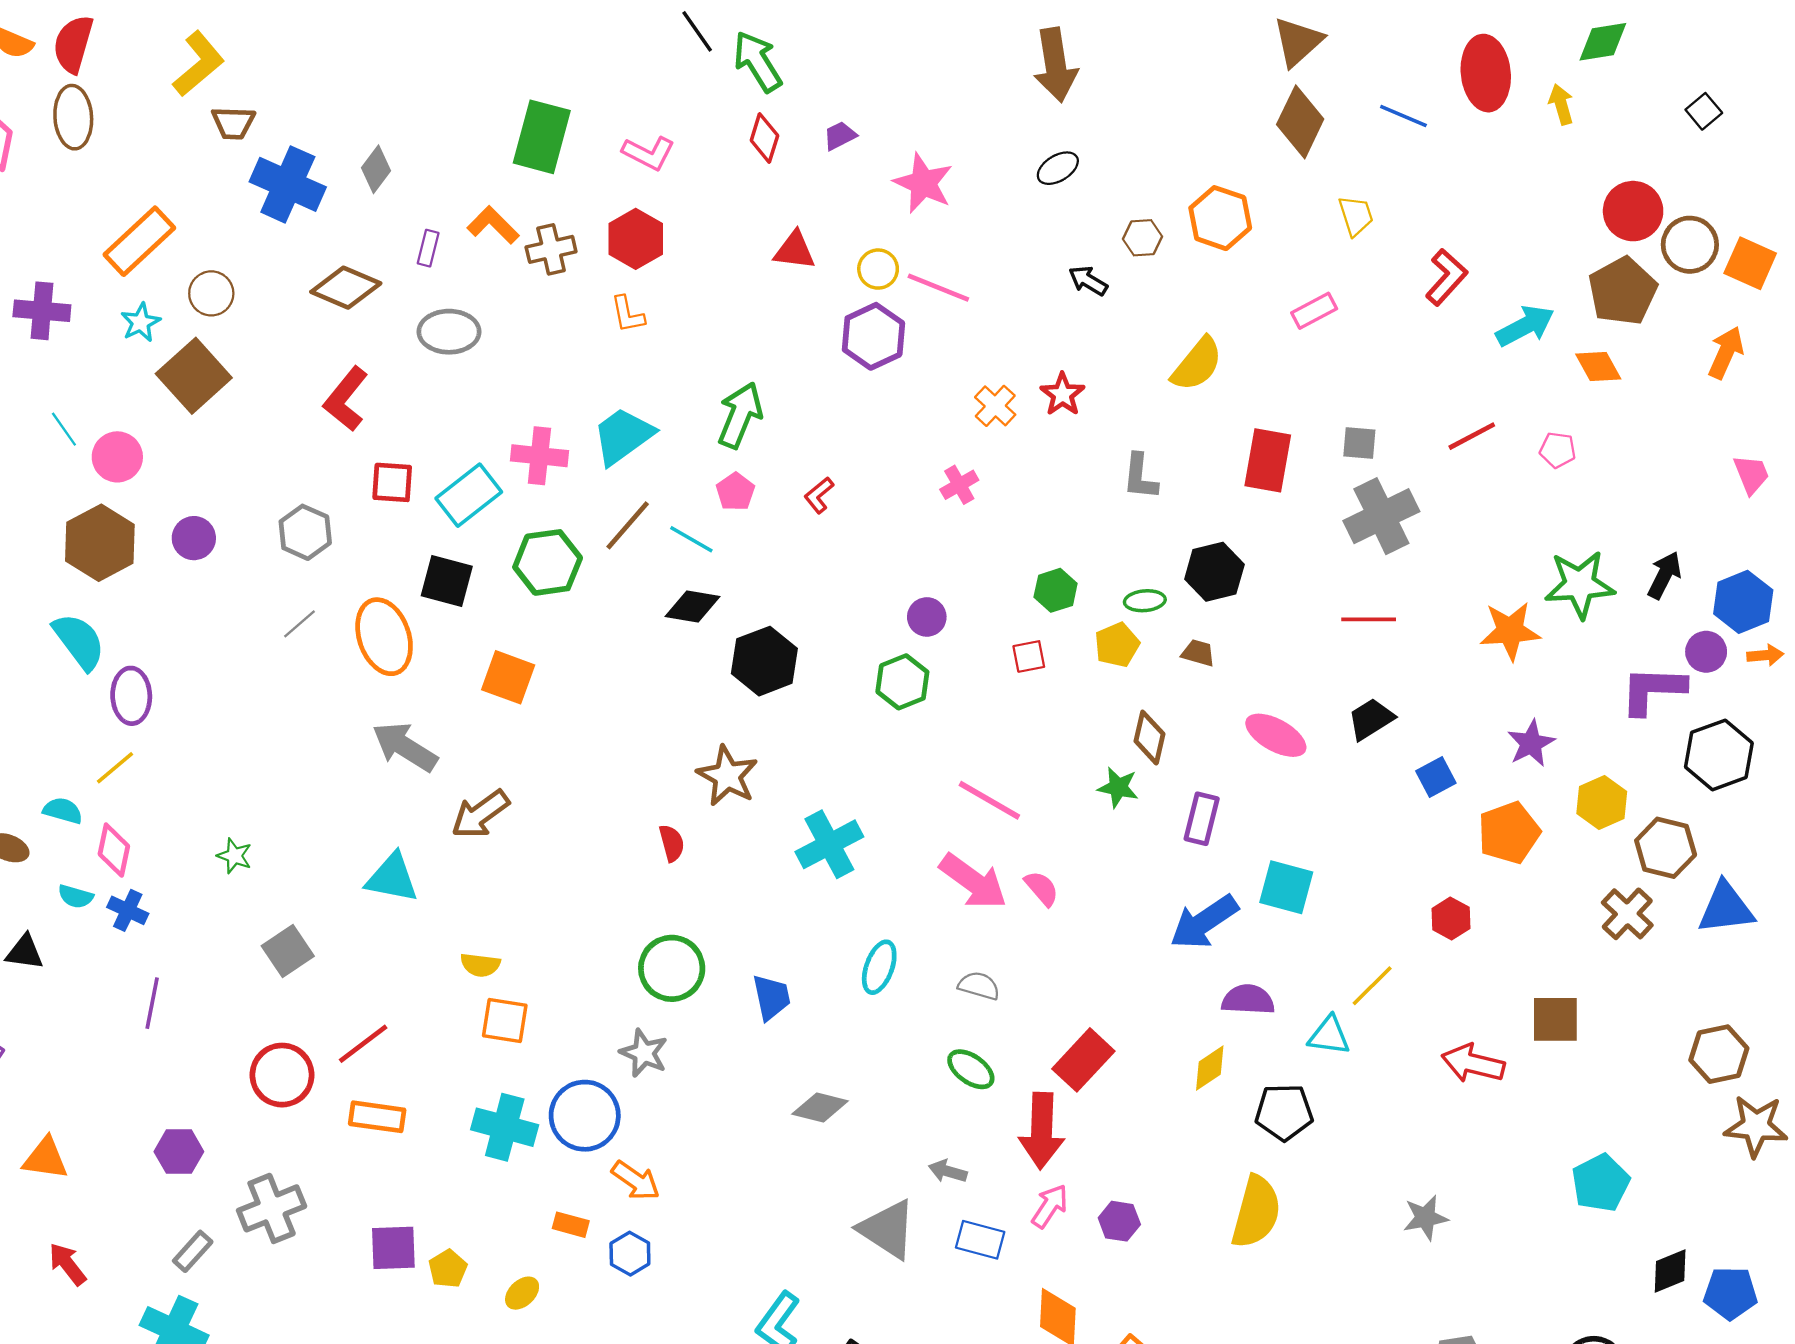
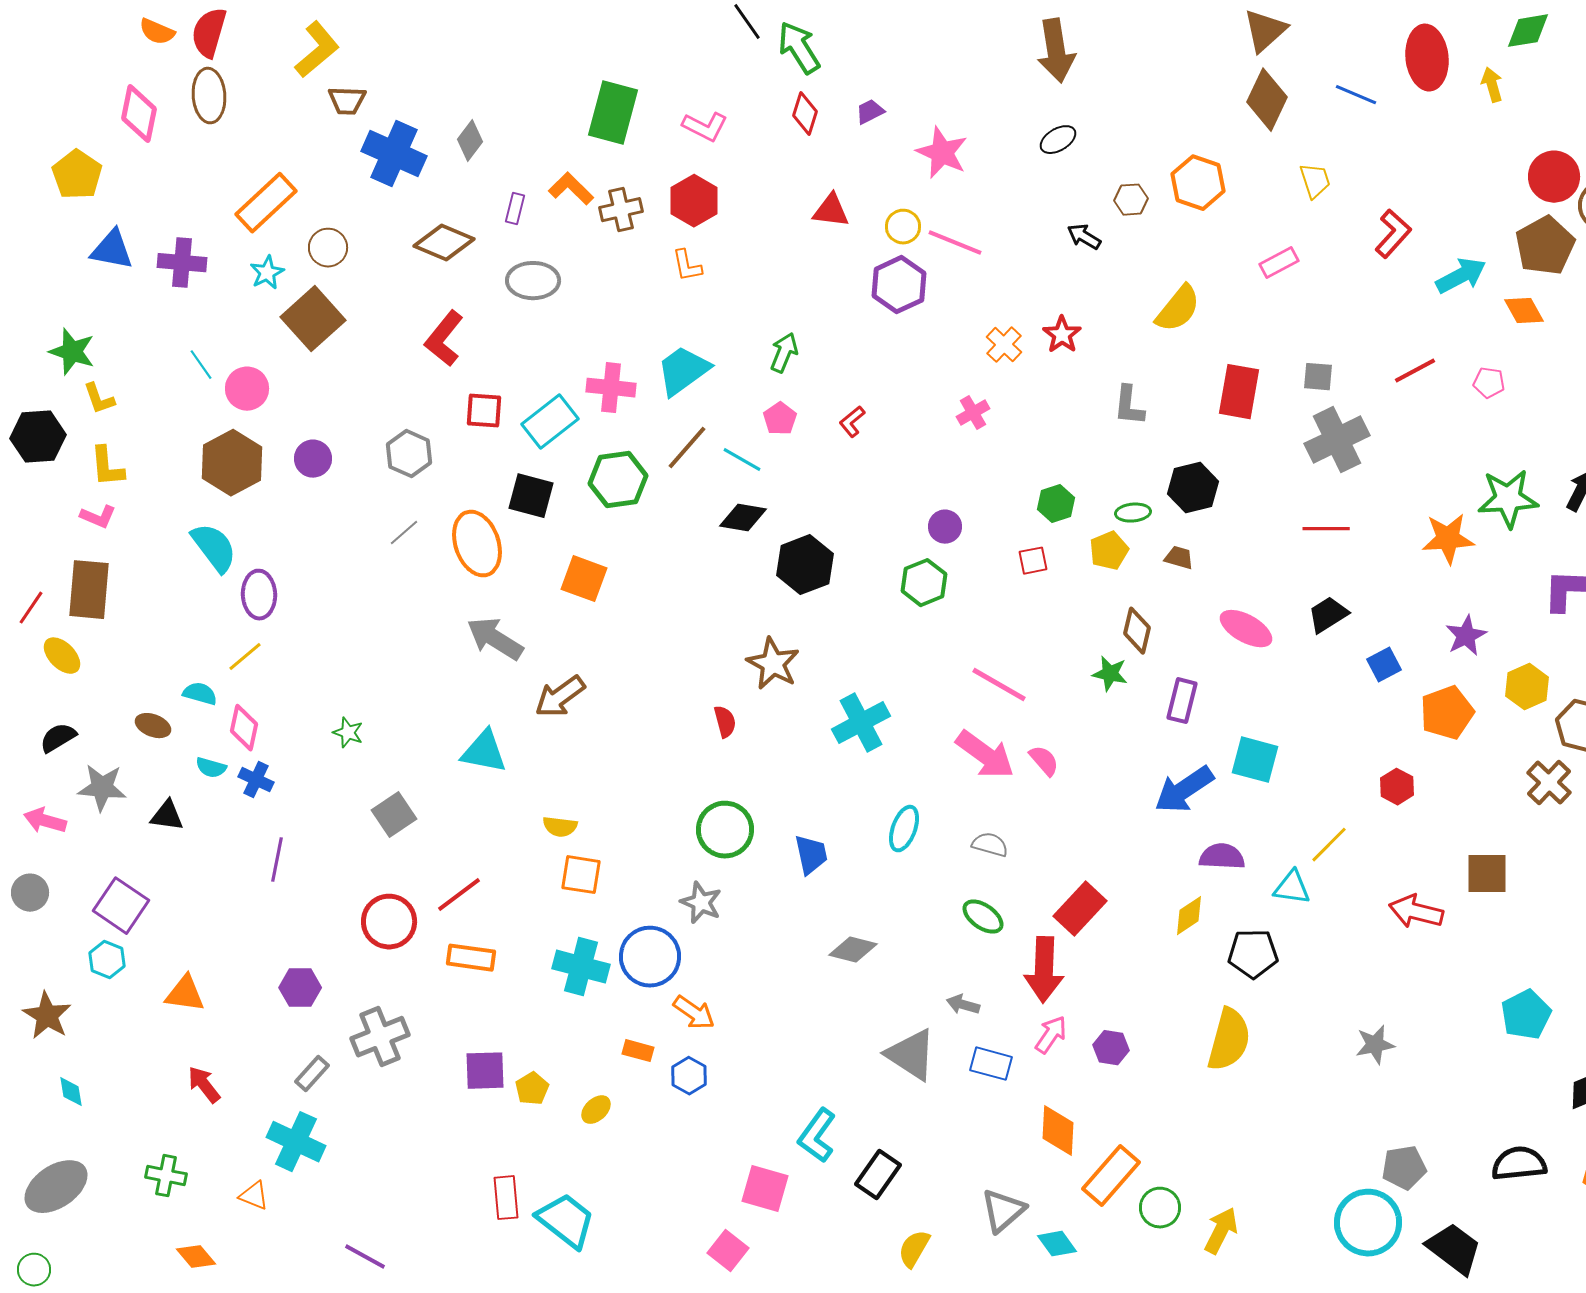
green arrow: (740, 415) -> (784, 353), size x0.7

